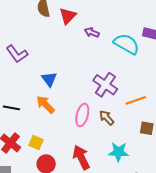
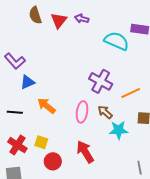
purple arrow: (92, 32) -> (82, 19), moved
blue triangle: (49, 79) -> (27, 82), moved, turned 49
cyan star: (119, 152) -> (119, 130), moved

